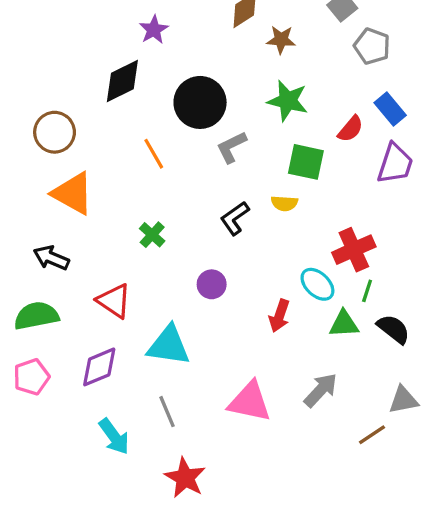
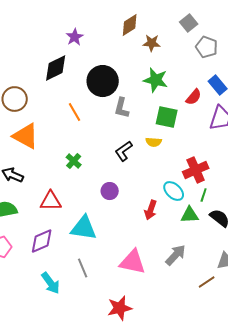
gray L-shape: (231, 147) -> (122, 108), turned -50
red triangle: (114, 301) -> (51, 201), turned -35
red star: (185, 478) -> (120, 308), moved, turned 30

